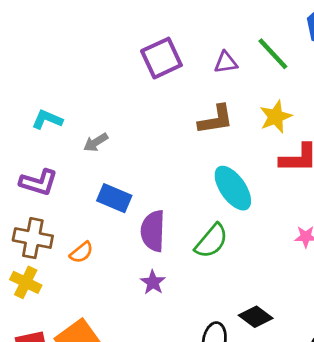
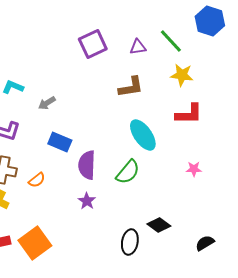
yellow star: (276, 117) -> (182, 75), moved, turned 30

